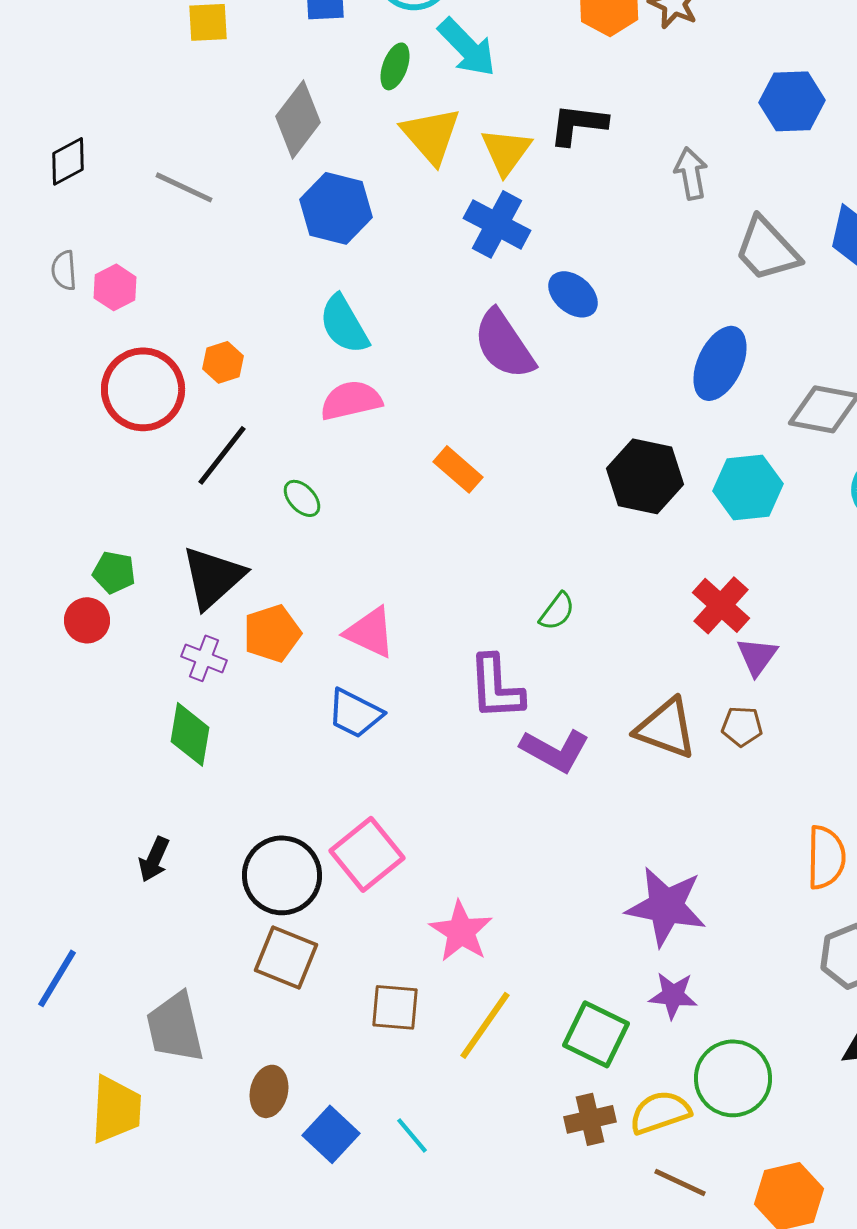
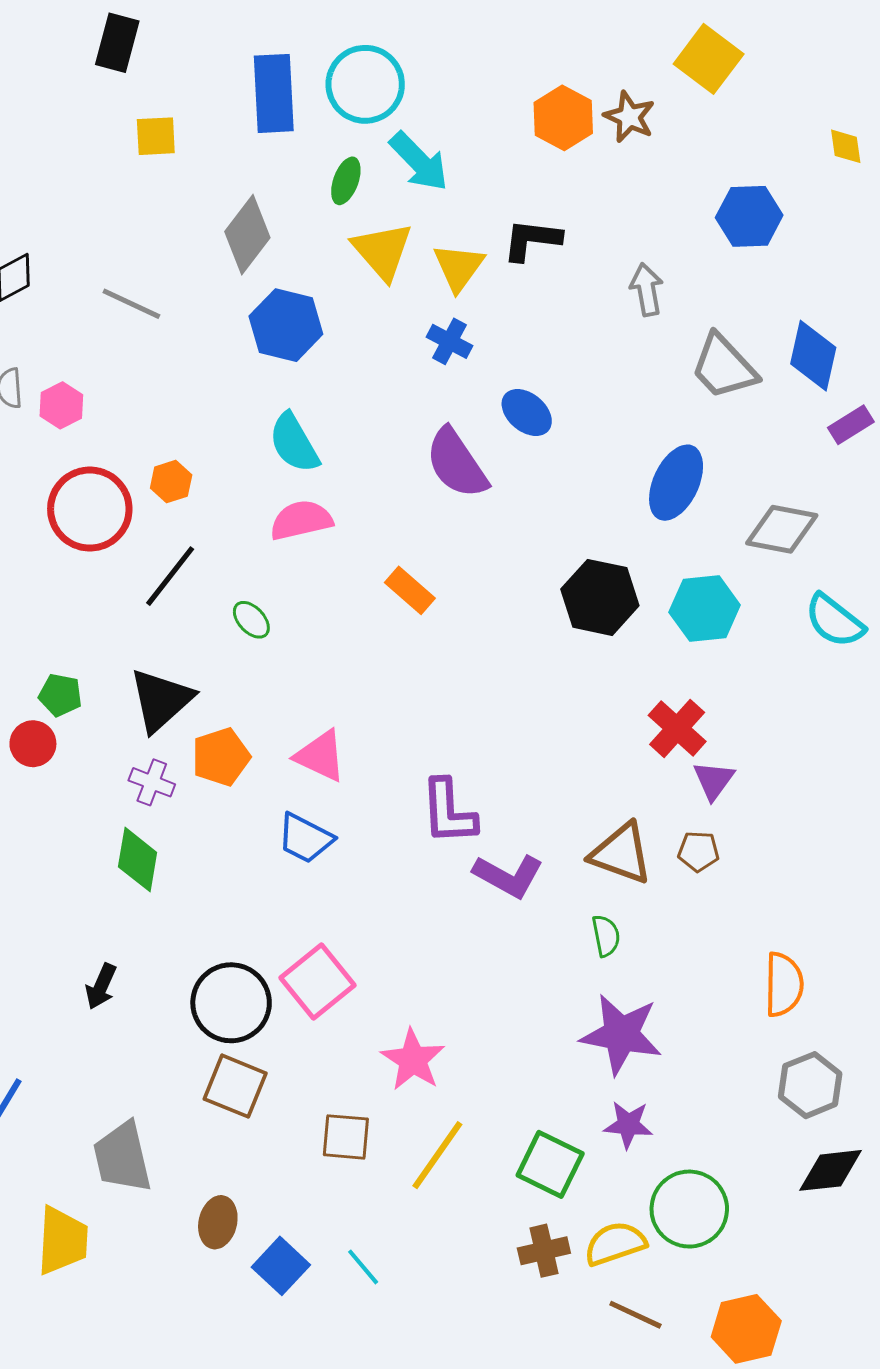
blue cross: (497, 224) -> (449, 341), size x0.7
green semicircle: (557, 611) -> (606, 936), moved, turned -48

